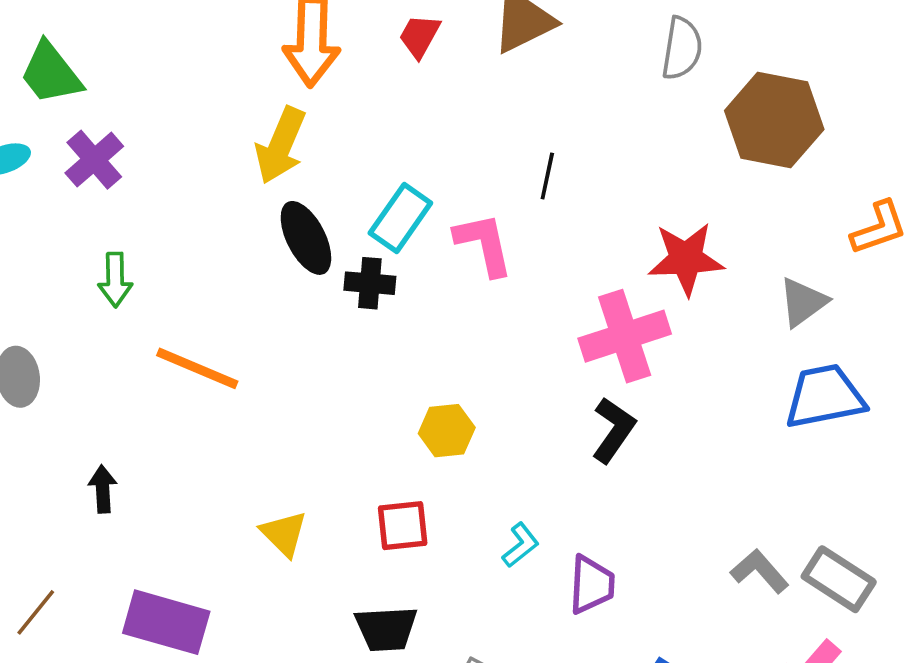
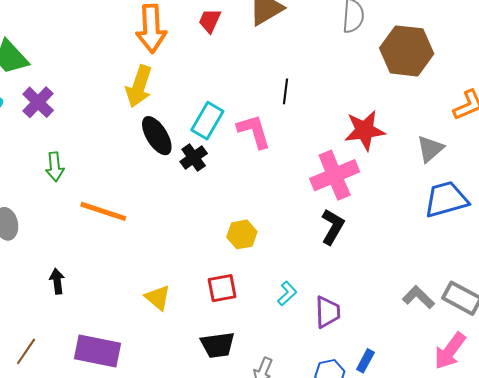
black cross: (370, 283) -> (194, 157), turned -36

